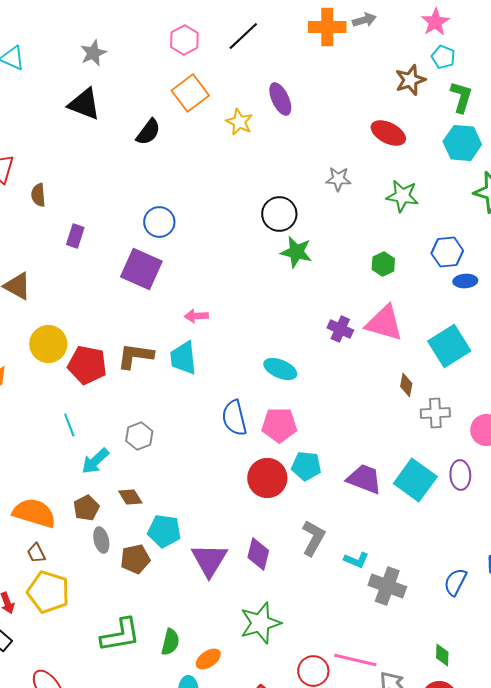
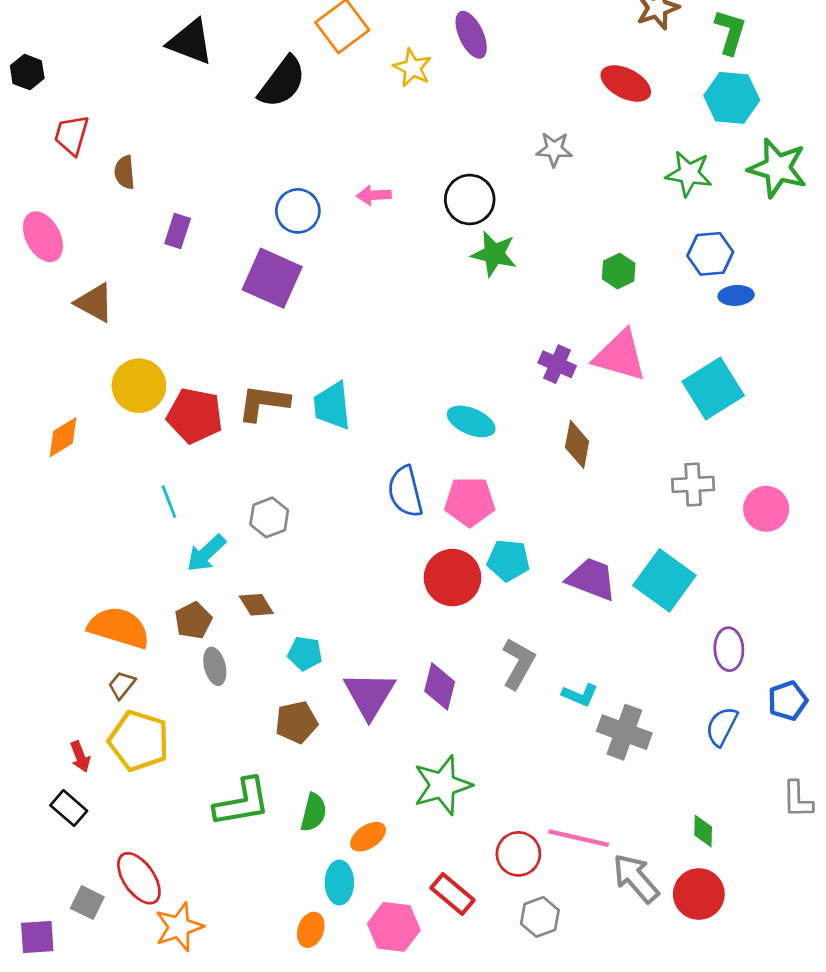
black semicircle: (148, 132) -> (282, 82), size x1.4
green star: (402, 196) -> (689, 174), moved
pink arrow: (196, 316) -> (374, 195), moved
brown diamond: (406, 385) -> (577, 444), moved, size x1.4
purple ellipse: (460, 475) -> (729, 649), moved
cyan pentagon: (164, 531) -> (305, 653), size x0.7
brown trapezoid: (36, 553) -> (122, 685), turned 65
brown pentagon: (135, 559) -> (296, 722), moved

